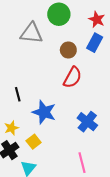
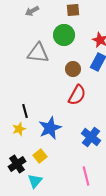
blue star: (44, 112) -> (50, 128), turned 30
yellow star: (11, 128) -> (19, 129), moved

